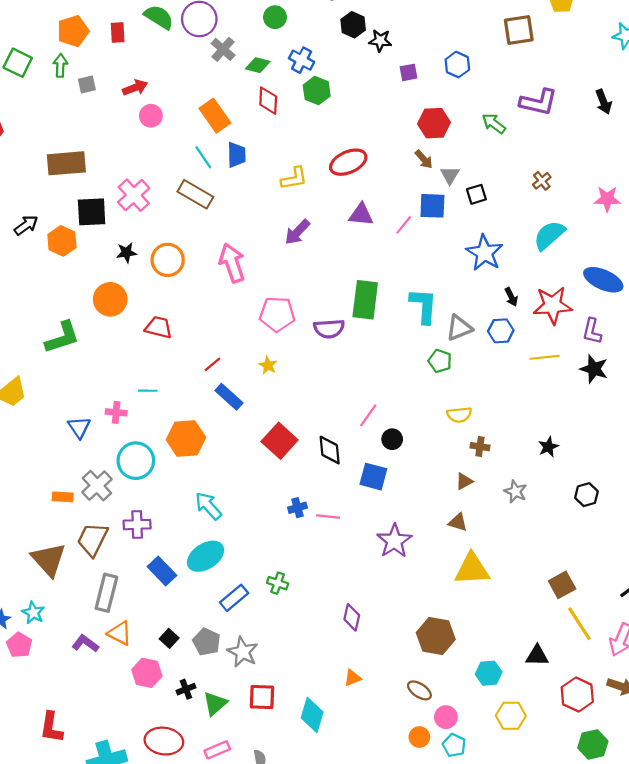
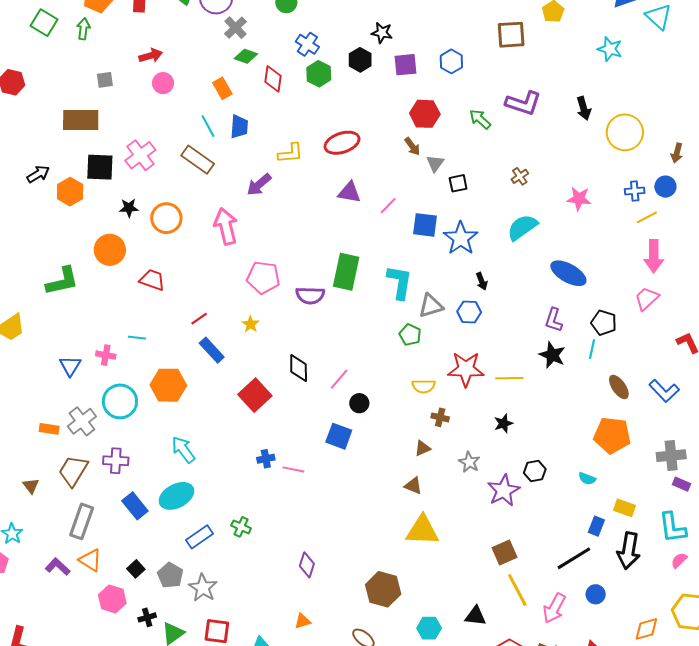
black hexagon: (353, 25) -> (360, 60), moved
green diamond: (258, 65) -> (246, 56), moved
purple square: (409, 72) -> (405, 65), size x1.4
gray square: (87, 85) -> (105, 80), moved
orange rectangle: (215, 116) -> (222, 88), size x0.7
blue square: (432, 206) -> (425, 225), moved
purple arrow: (297, 232) -> (259, 185), moved
red star: (553, 305) -> (466, 369), moved
yellow line: (545, 357) -> (509, 378), moved
black diamond: (330, 450) -> (299, 368), moved
purple star: (394, 541) -> (504, 491), moved
brown triangle: (49, 560) -> (31, 486), size x0.5

